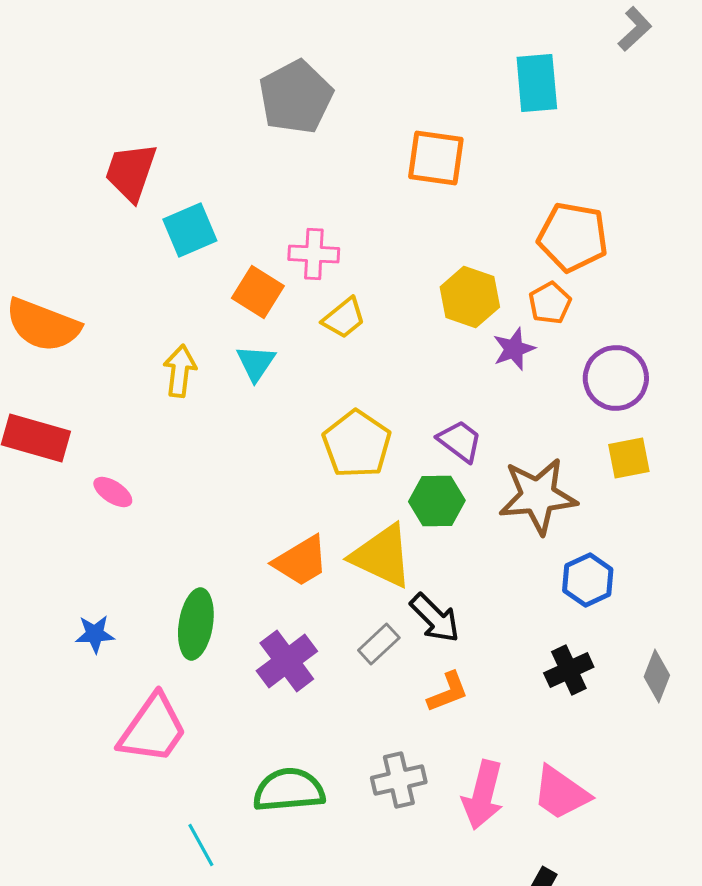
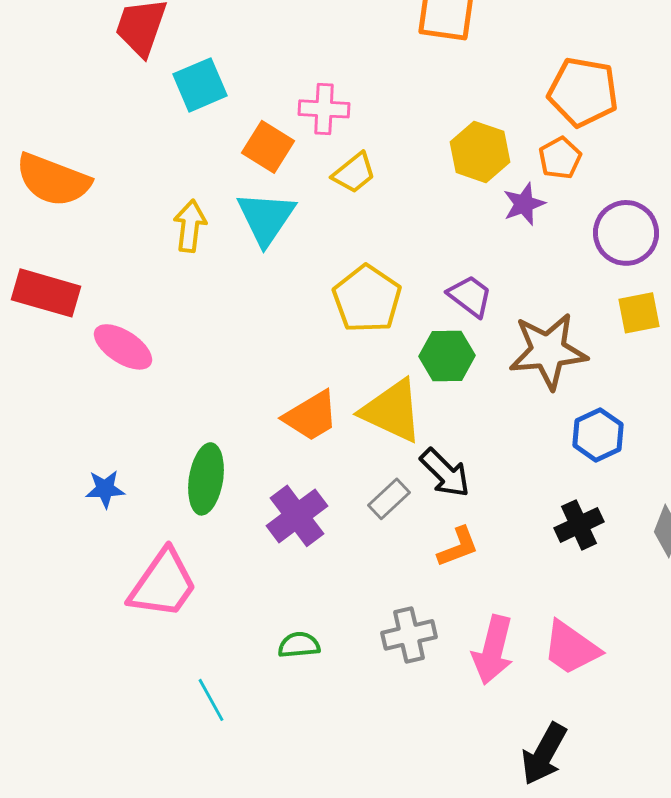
cyan triangle: (256, 363) -> (266, 218), size x1.5
pink ellipse: (113, 492) -> (123, 347), size x1.5
green semicircle: (289, 790) -> (299, 645), size x0.6

